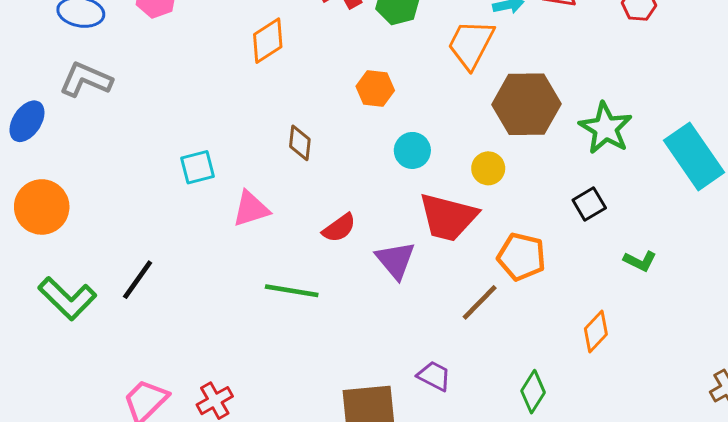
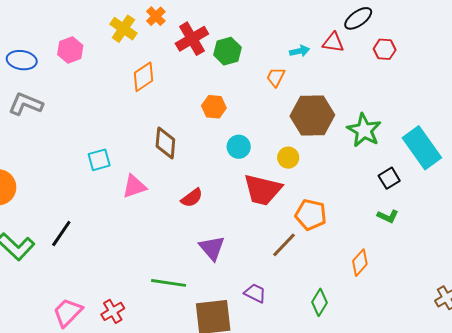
orange trapezoid: (471, 44) -> (276, 77), size x0.6
brown diamond: (300, 143) -> (165, 143), size x1.4
black square: (589, 204) -> (389, 178), moved
purple triangle: (395, 260) -> (212, 248), moved
green line: (292, 291) -> (169, 283), moved

